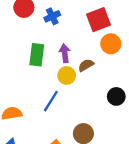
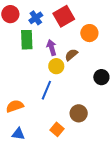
red square: (99, 20) -> (64, 16), moved
green rectangle: (37, 55) -> (27, 40), moved

